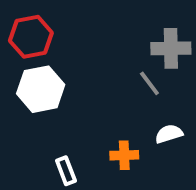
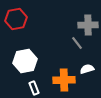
white hexagon: (41, 89) -> (25, 61), moved
orange cross: (124, 155) -> (64, 80), size x1.5

